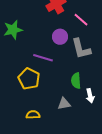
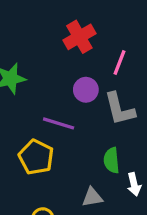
pink line: (81, 20) -> (120, 63), turned 70

